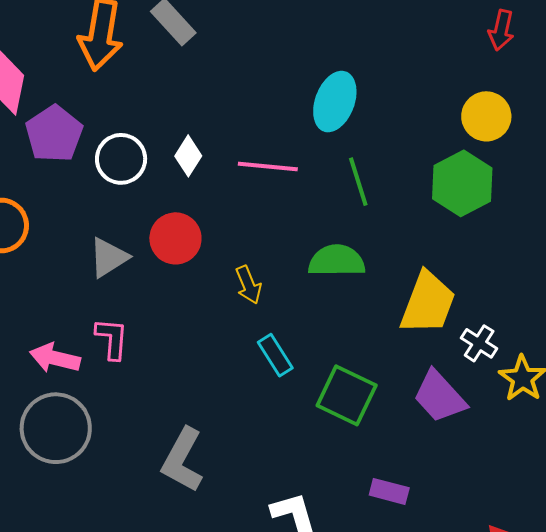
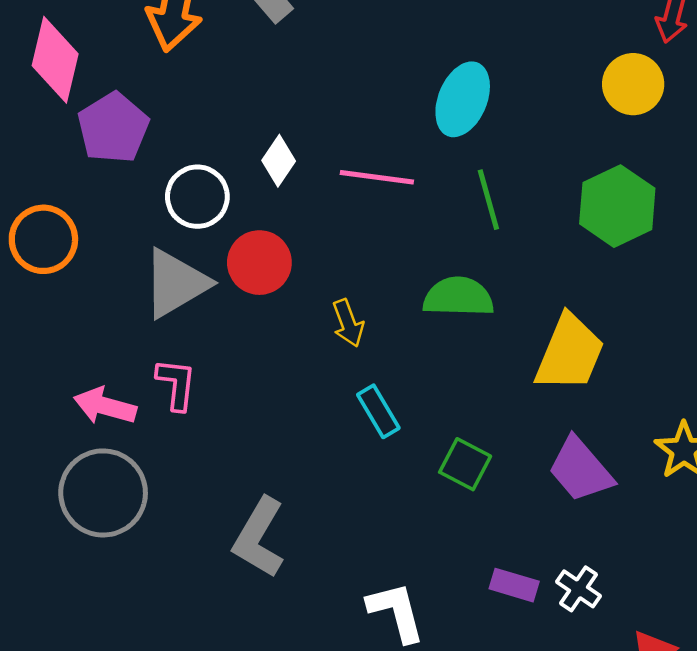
yellow circle: (486, 116) -> (633, 84), moved
white circle: (121, 159) -> (197, 197), moved
gray triangle: (109, 257) -> (176, 283), size x1.4
white cross: (479, 343) -> (578, 589), moved
green square: (347, 395) -> (465, 464), size x0.7

